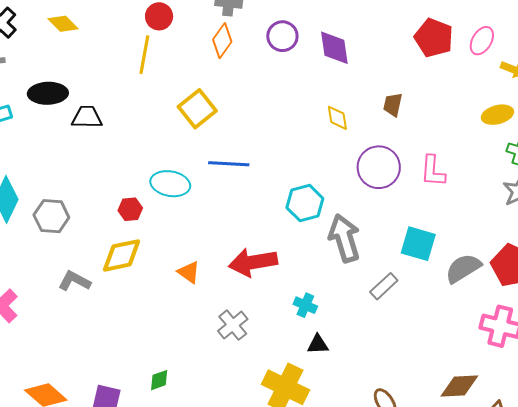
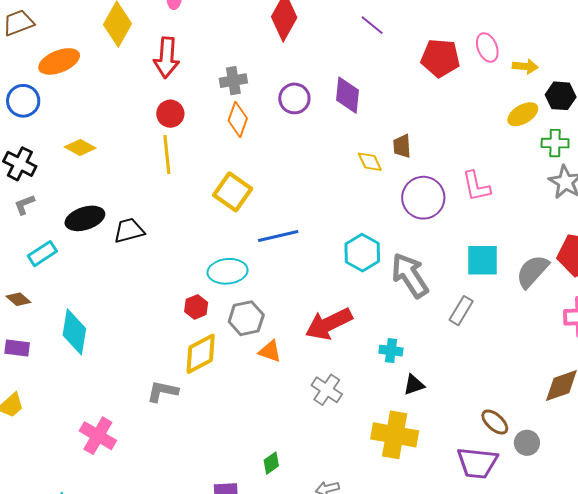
pink ellipse: (482, 41) -> (487, 47), turned -36
purple diamond: (334, 48) -> (347, 95), turned 30
brown trapezoid: (393, 105) -> (402, 146), moved
gray hexagon: (51, 216) -> (246, 318), moved

